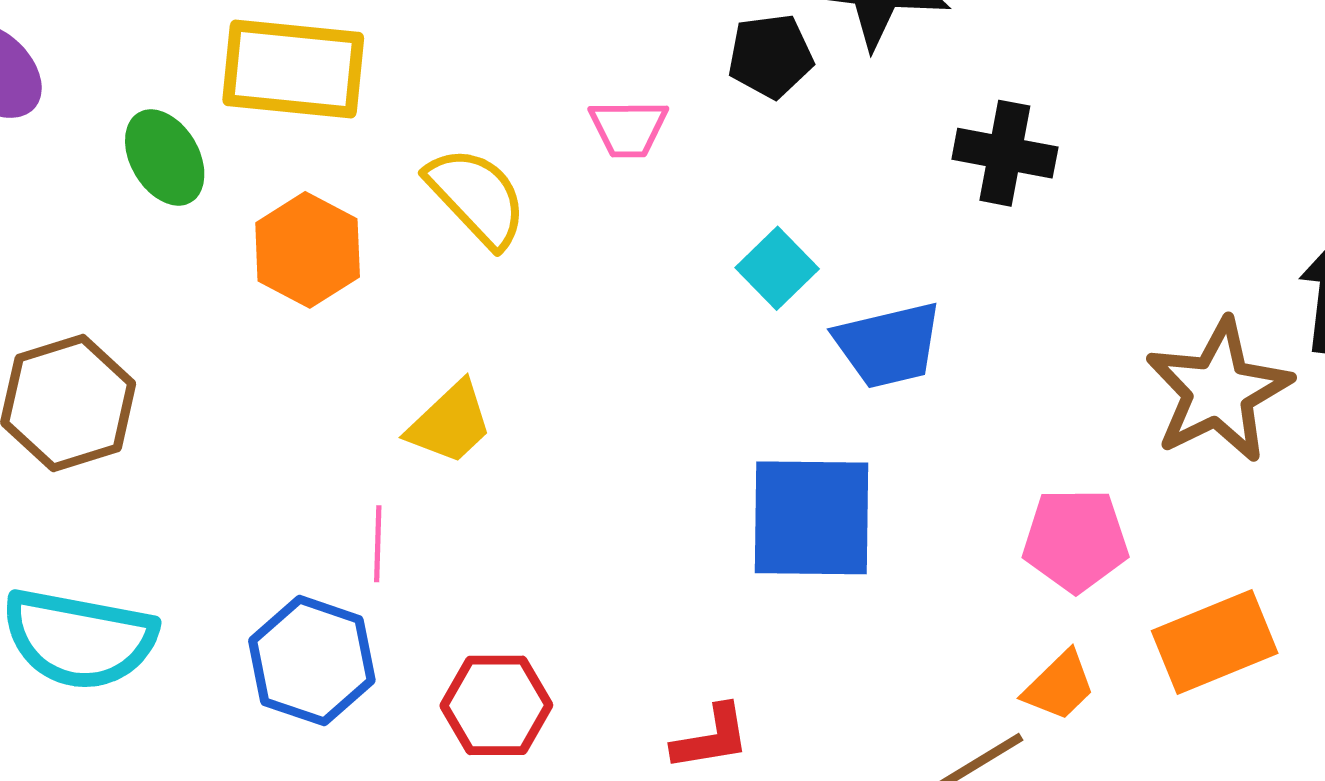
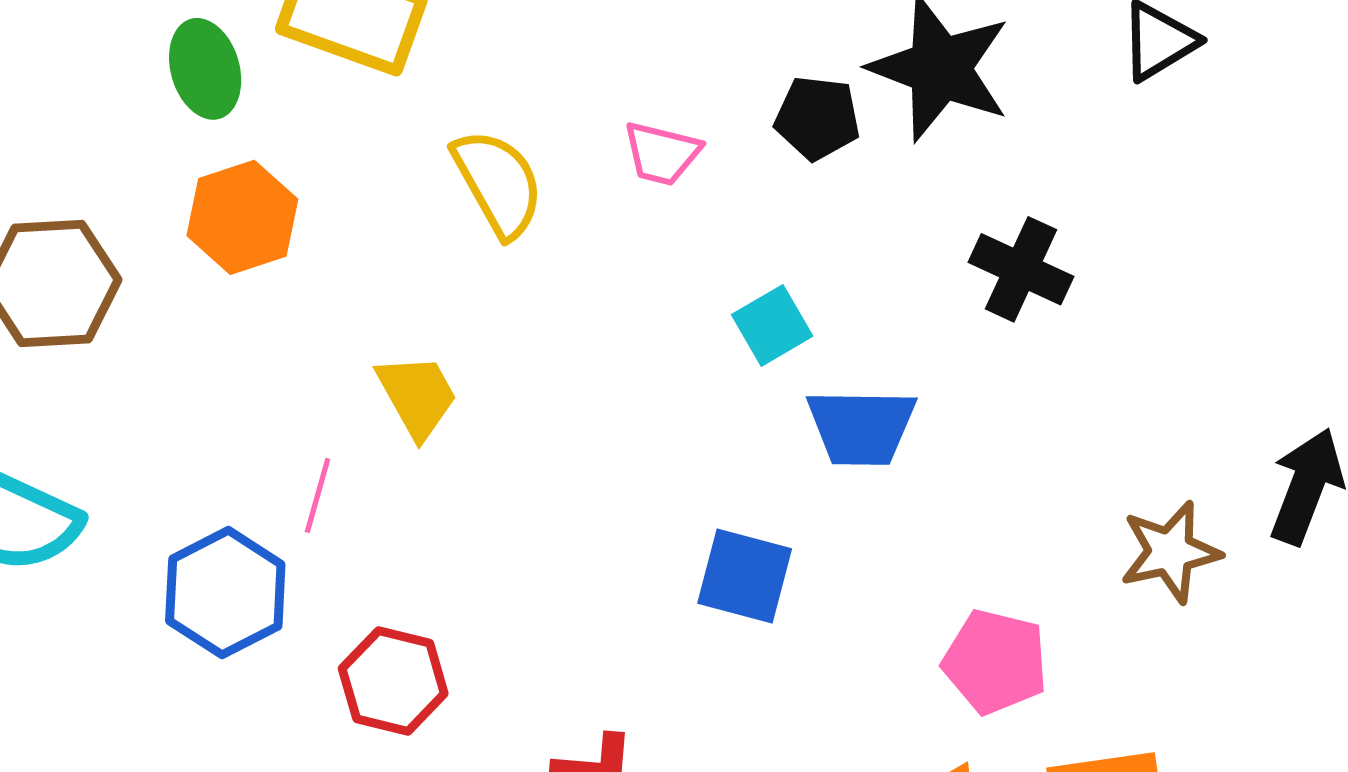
orange hexagon: (308, 250) -> (242, 217), moved
brown star: (1218, 391) -> (1170, 552), size x0.7
yellow trapezoid: (450, 423) -> (417, 396), turned -90
blue square: (812, 518) -> (745, 576), size x0.7

